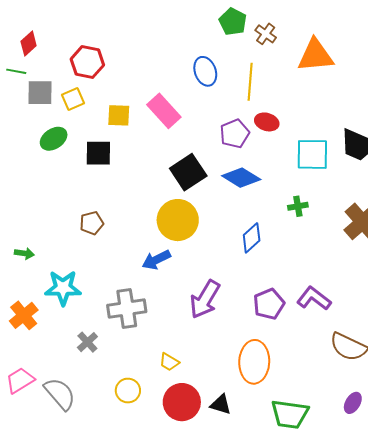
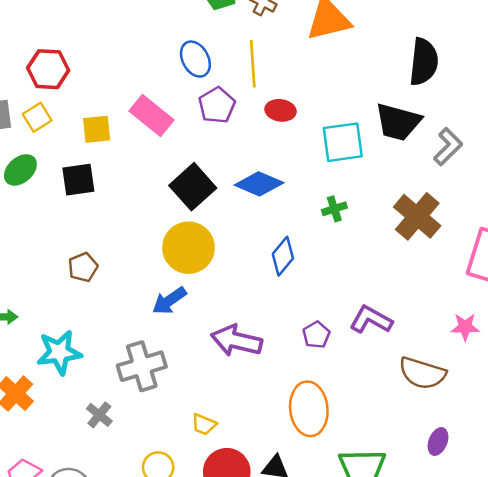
purple pentagon: (235, 134) -> (217, 105), moved
purple arrow: (205, 299) -> (236, 341), turned 81
purple pentagon: (269, 304) -> (316, 335), size x0.7

